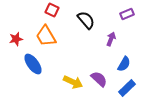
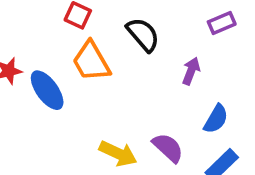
orange trapezoid: (46, 36) -> (91, 61), moved
blue ellipse: (33, 64) -> (47, 90), moved

